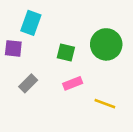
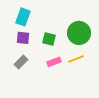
purple square: (13, 48) -> (23, 38), moved
yellow line: (105, 104) -> (76, 59), moved, turned -42

